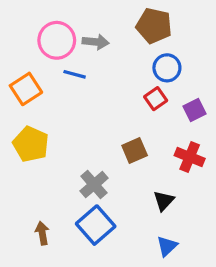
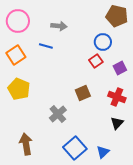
brown pentagon: (154, 26) -> (117, 16), moved
pink circle: (57, 40) -> (18, 21), moved
black triangle: (164, 201) -> (117, 123), moved
blue square: (96, 225) -> (75, 148), moved
brown arrow: (42, 233) -> (26, 144), size x1.5

